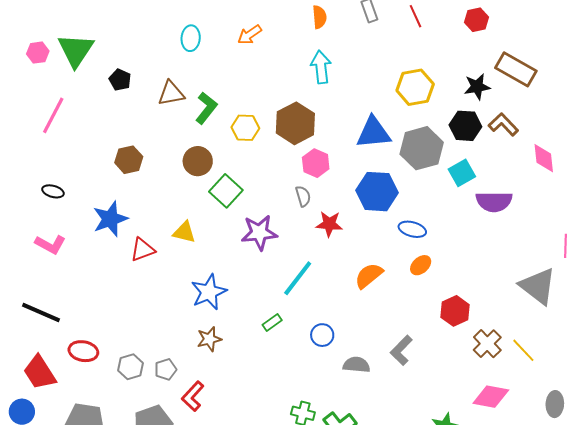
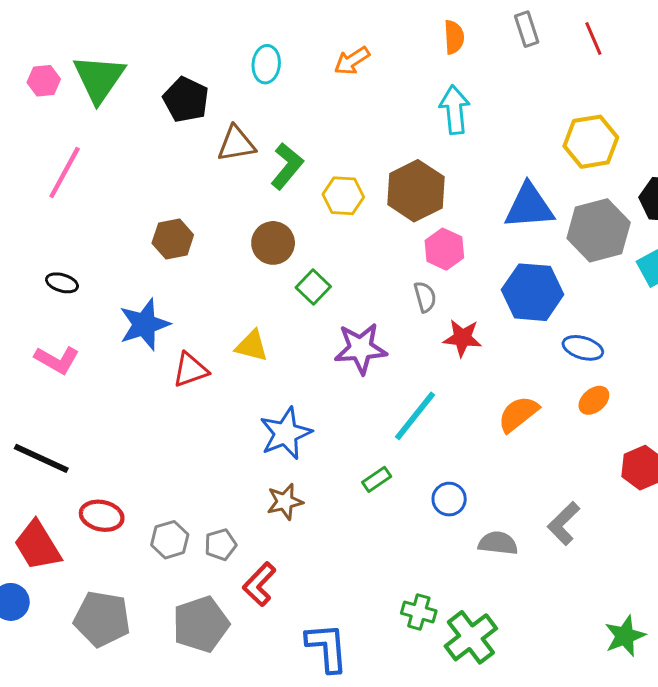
black pentagon: (120, 80) -> (186, 100), moved, size x1.4
green square: (226, 191) -> (313, 287), size x0.7

